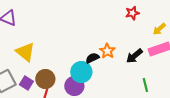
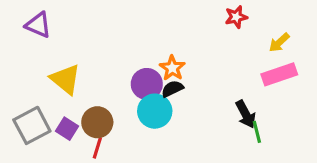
orange star: (107, 51) -> (172, 68), moved
black arrow: (134, 56) -> (246, 114), moved, turned -78
purple circle: (74, 86) -> (147, 84), moved

